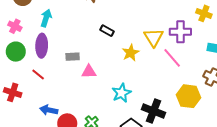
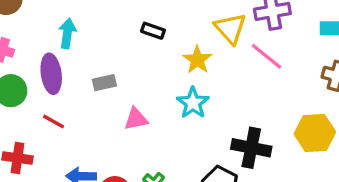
cyan arrow: (46, 18) -> (67, 33), moved
pink triangle: (89, 72) -> (136, 119), moved
cyan star: (121, 93) -> (193, 103), moved
yellow hexagon: (189, 96) -> (315, 133), moved

